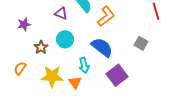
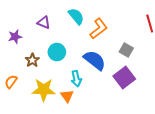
purple triangle: (61, 13) -> (44, 22), moved
gray square: (141, 43) -> (126, 50), moved
purple square: (117, 75) -> (124, 78), moved

